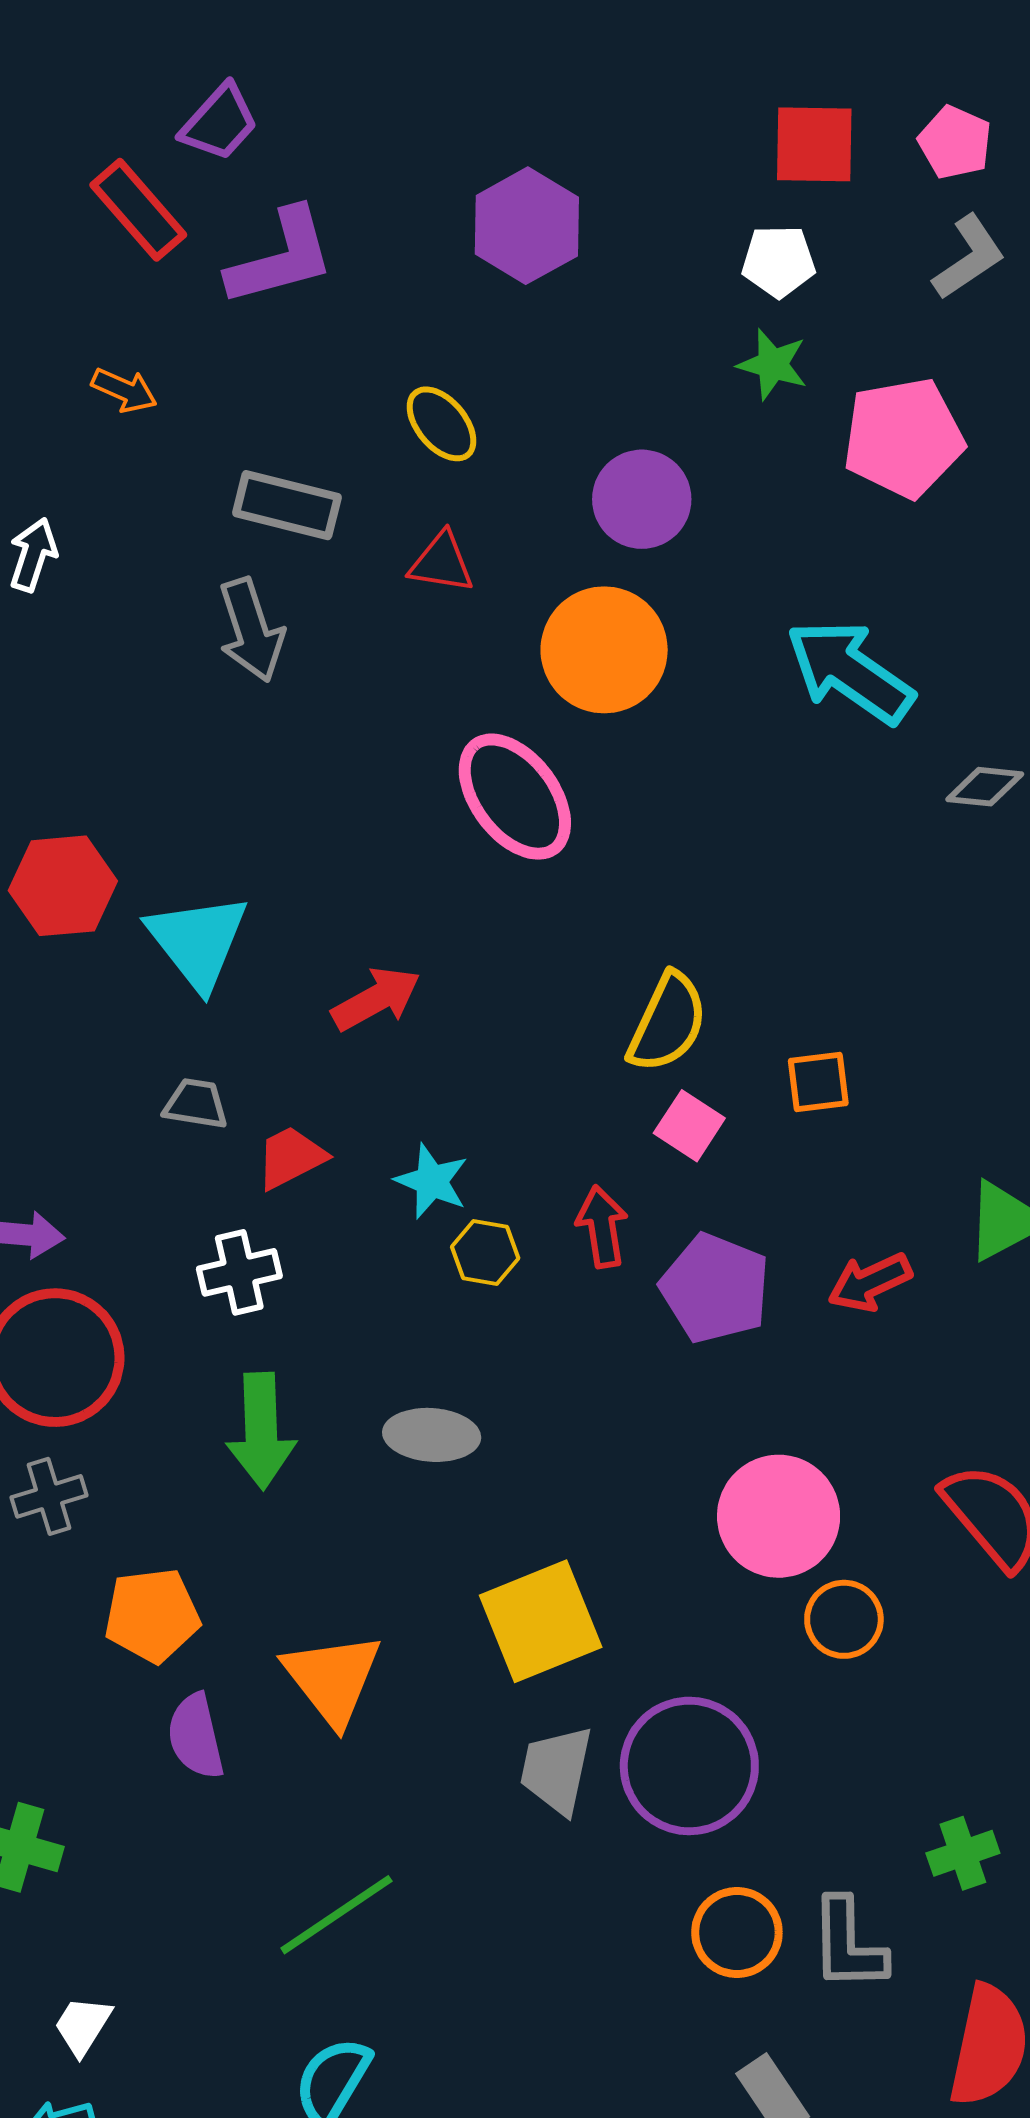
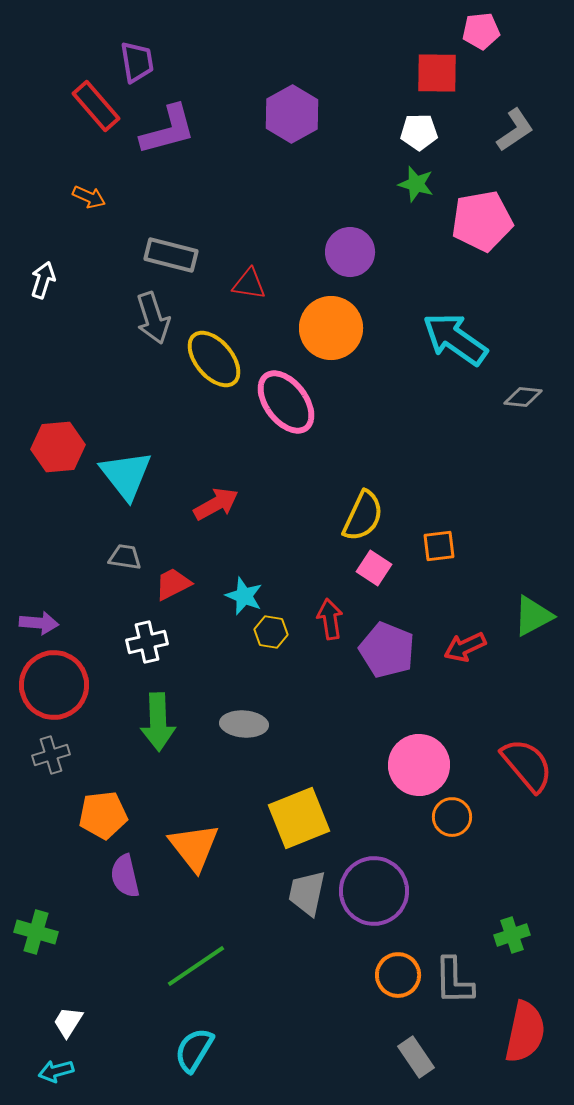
purple trapezoid: (220, 123) -> (137, 62), turned -51
pink pentagon: (955, 142) -> (481, 31), moved, turned -30
yellow ellipse: (442, 424) -> (214, 359), moved, size x1.5

